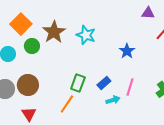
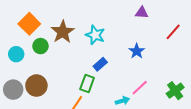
purple triangle: (148, 13) -> (142, 13), moved
blue rectangle: (104, 83) -> (100, 64), moved
pink line: (130, 87) -> (140, 88), turned 30

